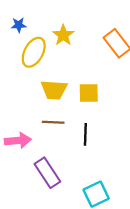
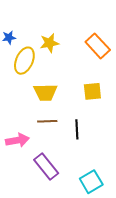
yellow star: (63, 35) -> (49, 43), turned 30
yellow square: (89, 93) -> (92, 91), moved

